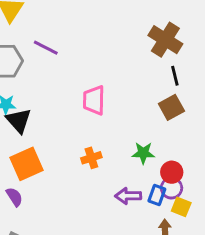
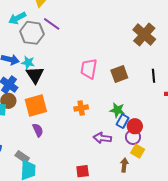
purple line: (46, 48) -> (52, 24), moved
black line: (175, 76) -> (154, 76), moved
brown square: (171, 107) -> (119, 74), moved
blue rectangle: (157, 195) -> (123, 121), moved
purple semicircle: (14, 197) -> (38, 130), moved

